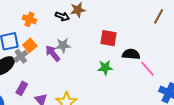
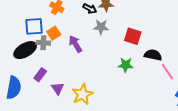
gray star: (63, 45) -> (101, 27), moved
gray cross: (21, 56) -> (43, 43), turned 32

